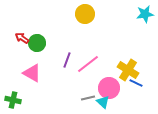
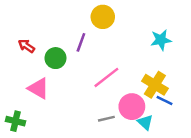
cyan star: (145, 14) -> (161, 40), moved
green circle: (37, 43) -> (56, 58), moved
purple line: (67, 60) -> (81, 42), moved
cyan triangle: (103, 102) -> (145, 122), moved

